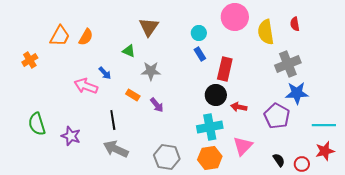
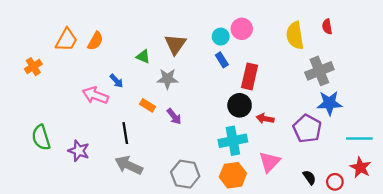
pink circle: (235, 17) -> (242, 29), moved, size x0.7
brown triangle: (149, 27) -> (175, 44), moved
red star: (325, 151) -> (360, 167), turned -30

